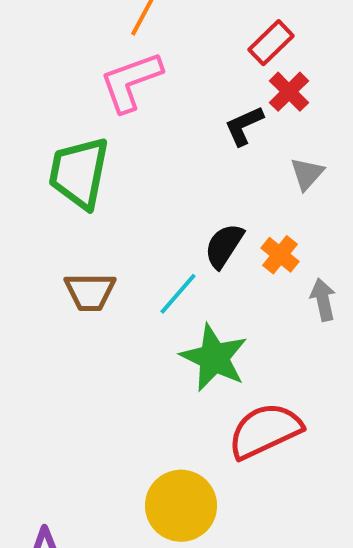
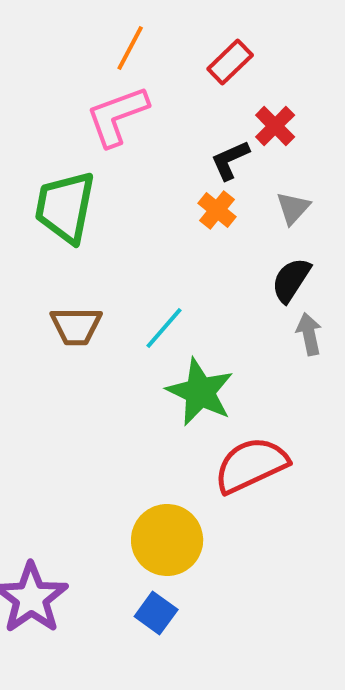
red rectangle: (271, 43) -> (230, 62), moved
black semicircle: (224, 246) -> (291, 280), moved
orange cross: (280, 255) -> (217, 210), moved

